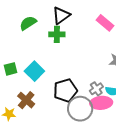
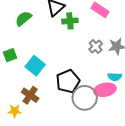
green cross: (57, 34) -> (70, 21), moved
green square: (11, 69) -> (10, 55), moved
gray cross: (96, 89) -> (96, 47), moved

